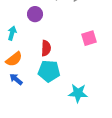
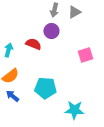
purple circle: (35, 14) -> (51, 31), moved
red semicircle: (46, 48) -> (33, 44), moved, turned -70

